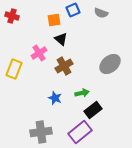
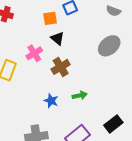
gray semicircle: (101, 13) -> (113, 11), moved
gray ellipse: (110, 64) -> (109, 46), moved
black rectangle: (93, 110) -> (113, 124), moved

